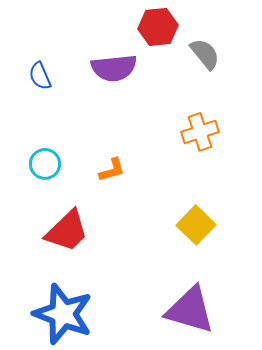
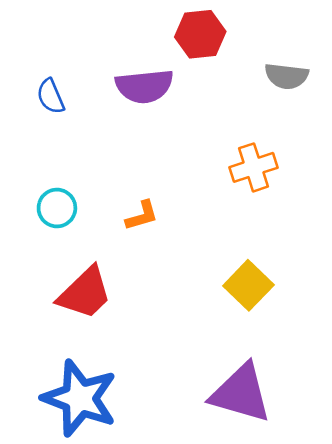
gray semicircle: (205, 54) -> (286, 76), moved, turned 136

